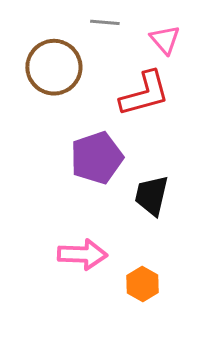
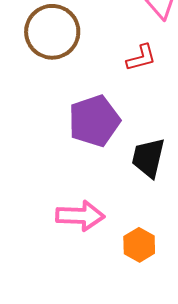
red L-shape: (145, 94) -> (141, 58), size x0.6

